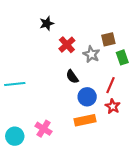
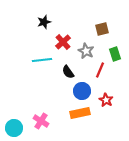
brown square: (108, 39) -> (102, 29), moved
cyan line: (15, 84) -> (42, 60), moved
red line: (111, 85) -> (100, 70), moved

